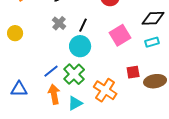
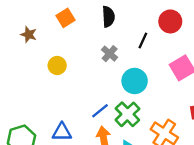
black line: (83, 25) -> (143, 40), moved

